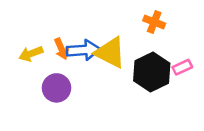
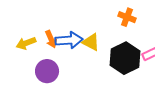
yellow triangle: (110, 52) -> (91, 42), size x0.7

